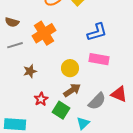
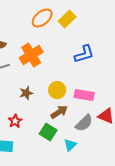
pink rectangle: (99, 59) -> (84, 95), moved
brown star: (30, 71) -> (26, 93), moved
red star: (41, 99) -> (15, 121), moved

